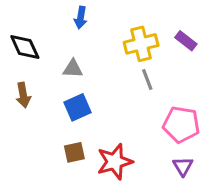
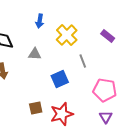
yellow cross: (141, 44) -> (67, 35), moved, turned -30
blue square: (77, 107) -> (60, 79), moved

